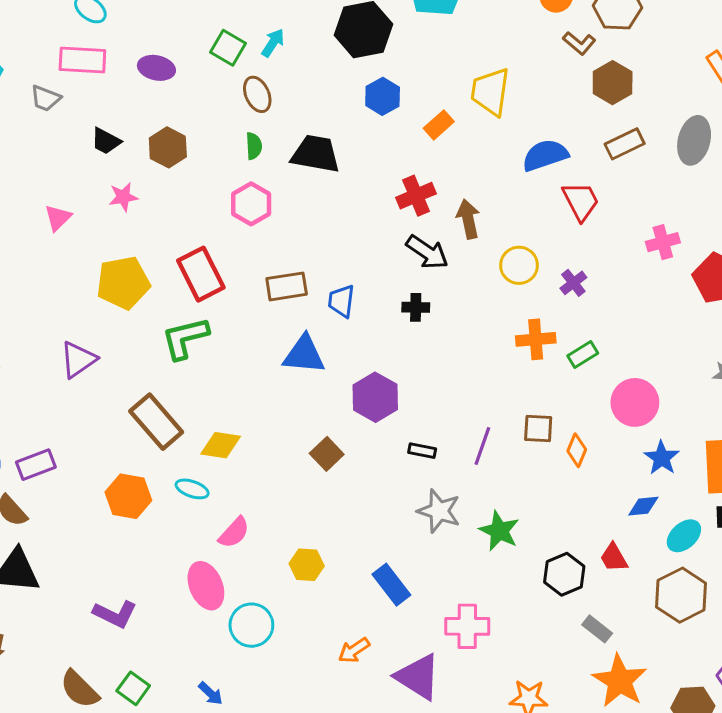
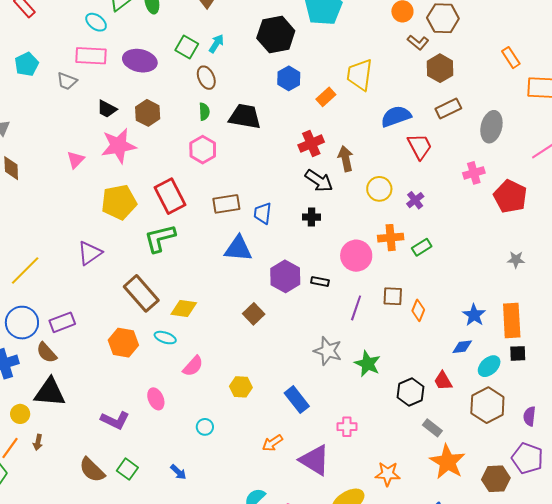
purple ellipse: (156, 68) -> (140, 61), size x1.4
gray ellipse: (694, 140) -> (491, 127), moved
pink star: (123, 197) -> (119, 146), size x1.8
pink circle: (635, 402) -> (356, 256), moved
black rectangle: (422, 451) -> (320, 281), moved
pink ellipse: (206, 586) -> (156, 399), moved, size x0.7
cyan circle: (251, 625) -> (205, 427), size x0.6
pink cross: (467, 626) -> (347, 427), size x0.7

